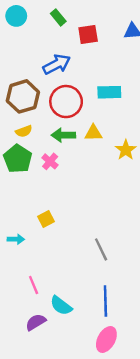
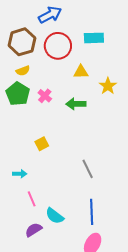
green arrow: (63, 135) -> (76, 104), moved
cyan arrow: (16, 239) -> (20, 174), moved

